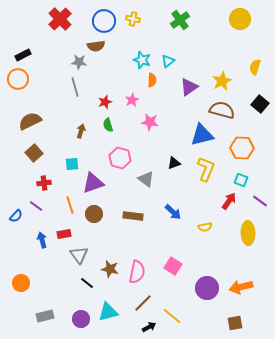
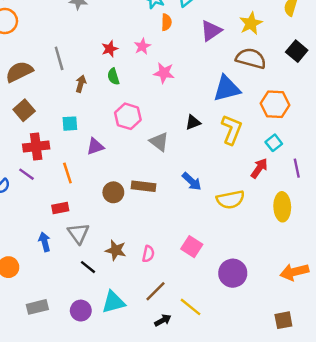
gray line: (75, 87) -> (59, 58), moved
cyan square: (241, 180) -> (274, 143), turned 32
red cross: (44, 183) -> (36, 146), size x1.5
purple triangle: (93, 183) -> (95, 146), size x0.7
purple line: (260, 201) -> (297, 168), turned 42
brown circle: (94, 214) -> (113, 192), moved
yellow semicircle: (205, 227) -> (230, 200), size x1.6
blue arrow: (42, 240) -> (45, 242), moved
pink semicircle: (137, 272) -> (148, 254), size x0.6
orange arrow: (241, 287) -> (294, 272), moved
brown square: (235, 323) -> (283, 320), moved

